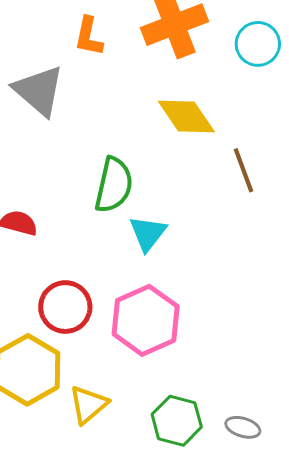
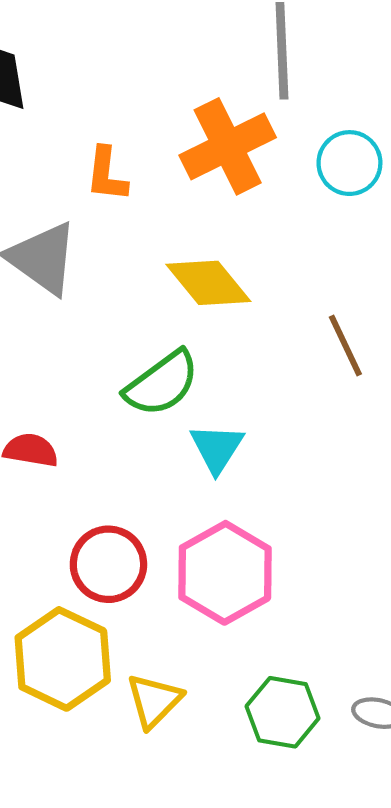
yellow diamond: (186, 116) -> (208, 283), moved
green semicircle: (114, 185) -> (162, 383), turned 46

